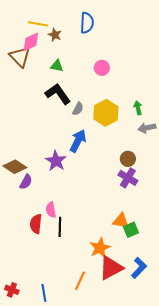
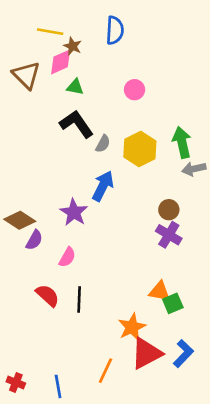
pink diamond: (31, 42) -> (61, 62), moved
green arrow: (138, 108) -> (182, 142), size x1.6
pink semicircle: (51, 210) -> (67, 257), moved, turned -140
red semicircle: (36, 224) -> (47, 295), turned 126

